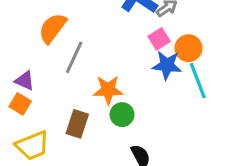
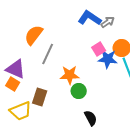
pink square: (159, 39) -> (99, 49), moved
purple triangle: (25, 81) -> (16, 69), size x1.5
brown rectangle: (77, 124) -> (40, 97), moved

